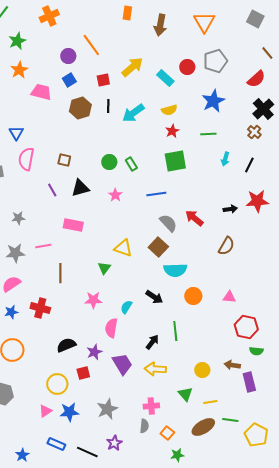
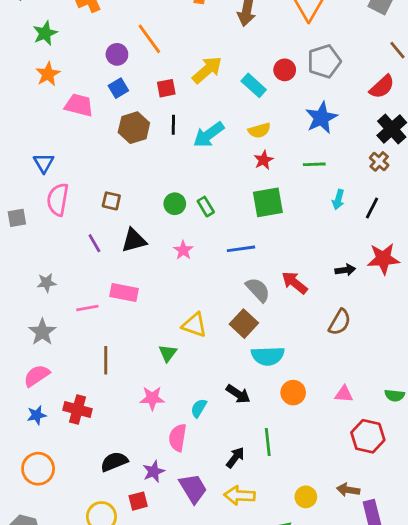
pink line: (43, 246) -> (87, 308), moved
gray star: (15, 253) -> (42, 332), turned -30
green semicircle: (256, 351) -> (395, 395), moved

